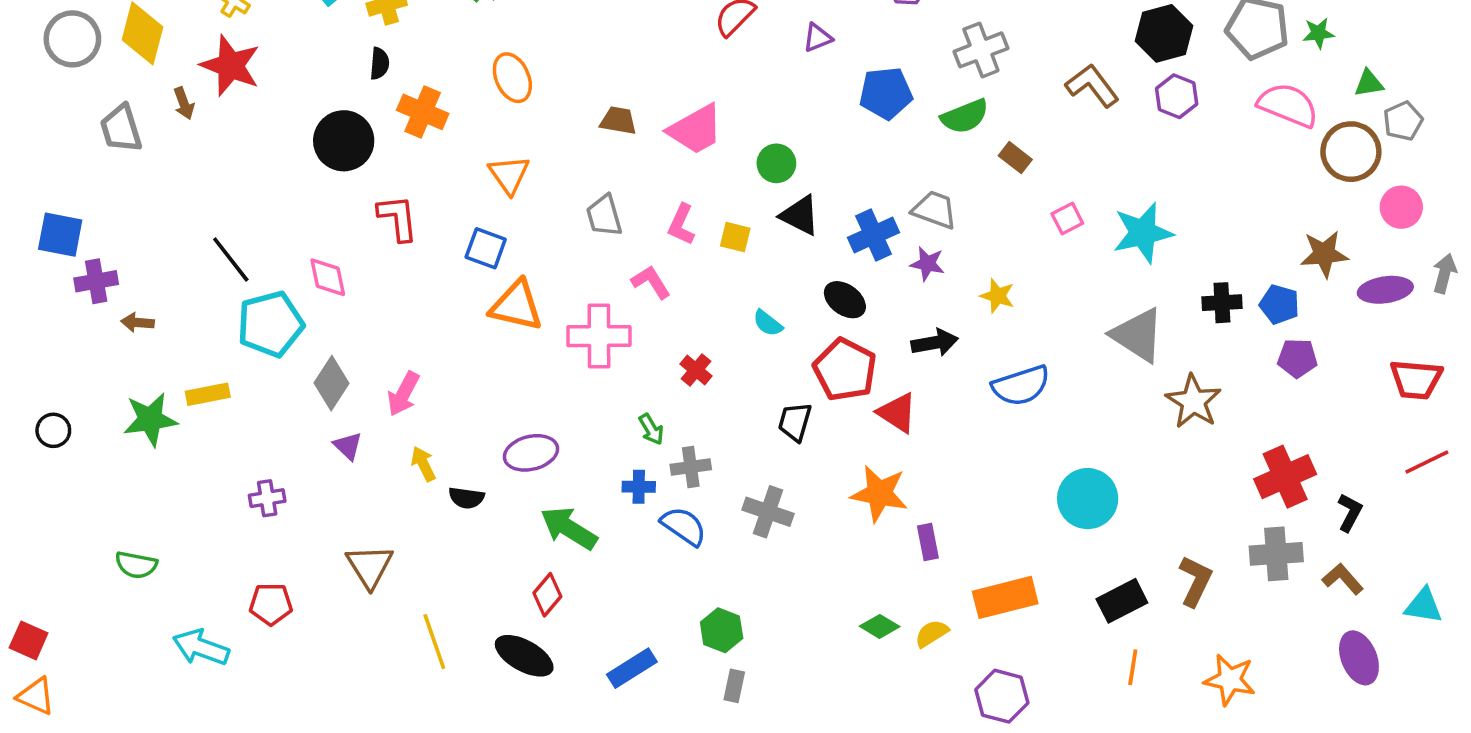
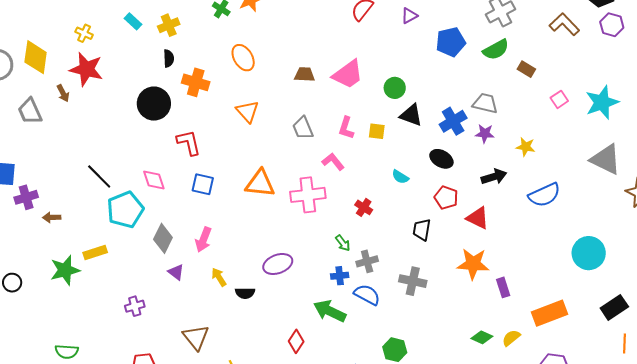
blue square: (486, 248) -> (203, 184), moved
red pentagon: (845, 370) -> (446, 198), size x0.7
green arrow: (569, 528) -> (330, 311), moved

